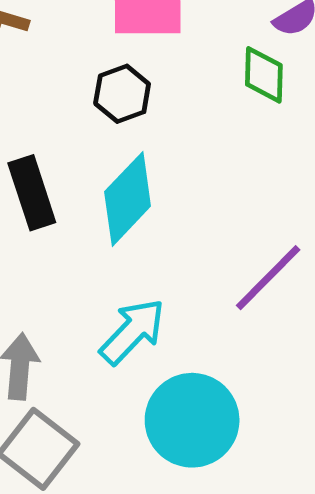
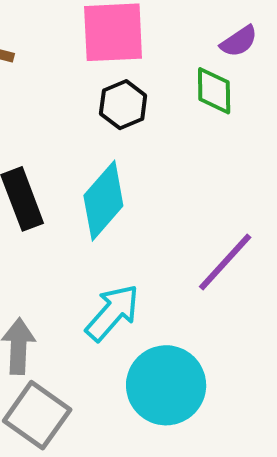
black hexagon: (122, 94) -> (123, 105), moved

